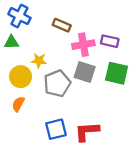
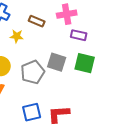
pink cross: (83, 45) -> (67, 14), moved
yellow star: (39, 61) -> (17, 36), moved

